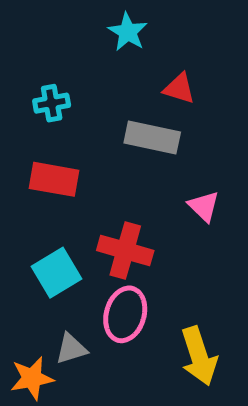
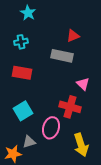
cyan star: (128, 32) -> (28, 13), moved
red triangle: (179, 88) -> (73, 36), turned -40
red cross: (125, 250) -> (70, 107), moved

